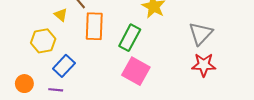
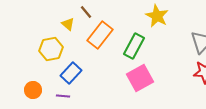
orange rectangle: (94, 26) -> (100, 35), turned 36
pink square: (136, 71) -> (140, 78), turned 32

